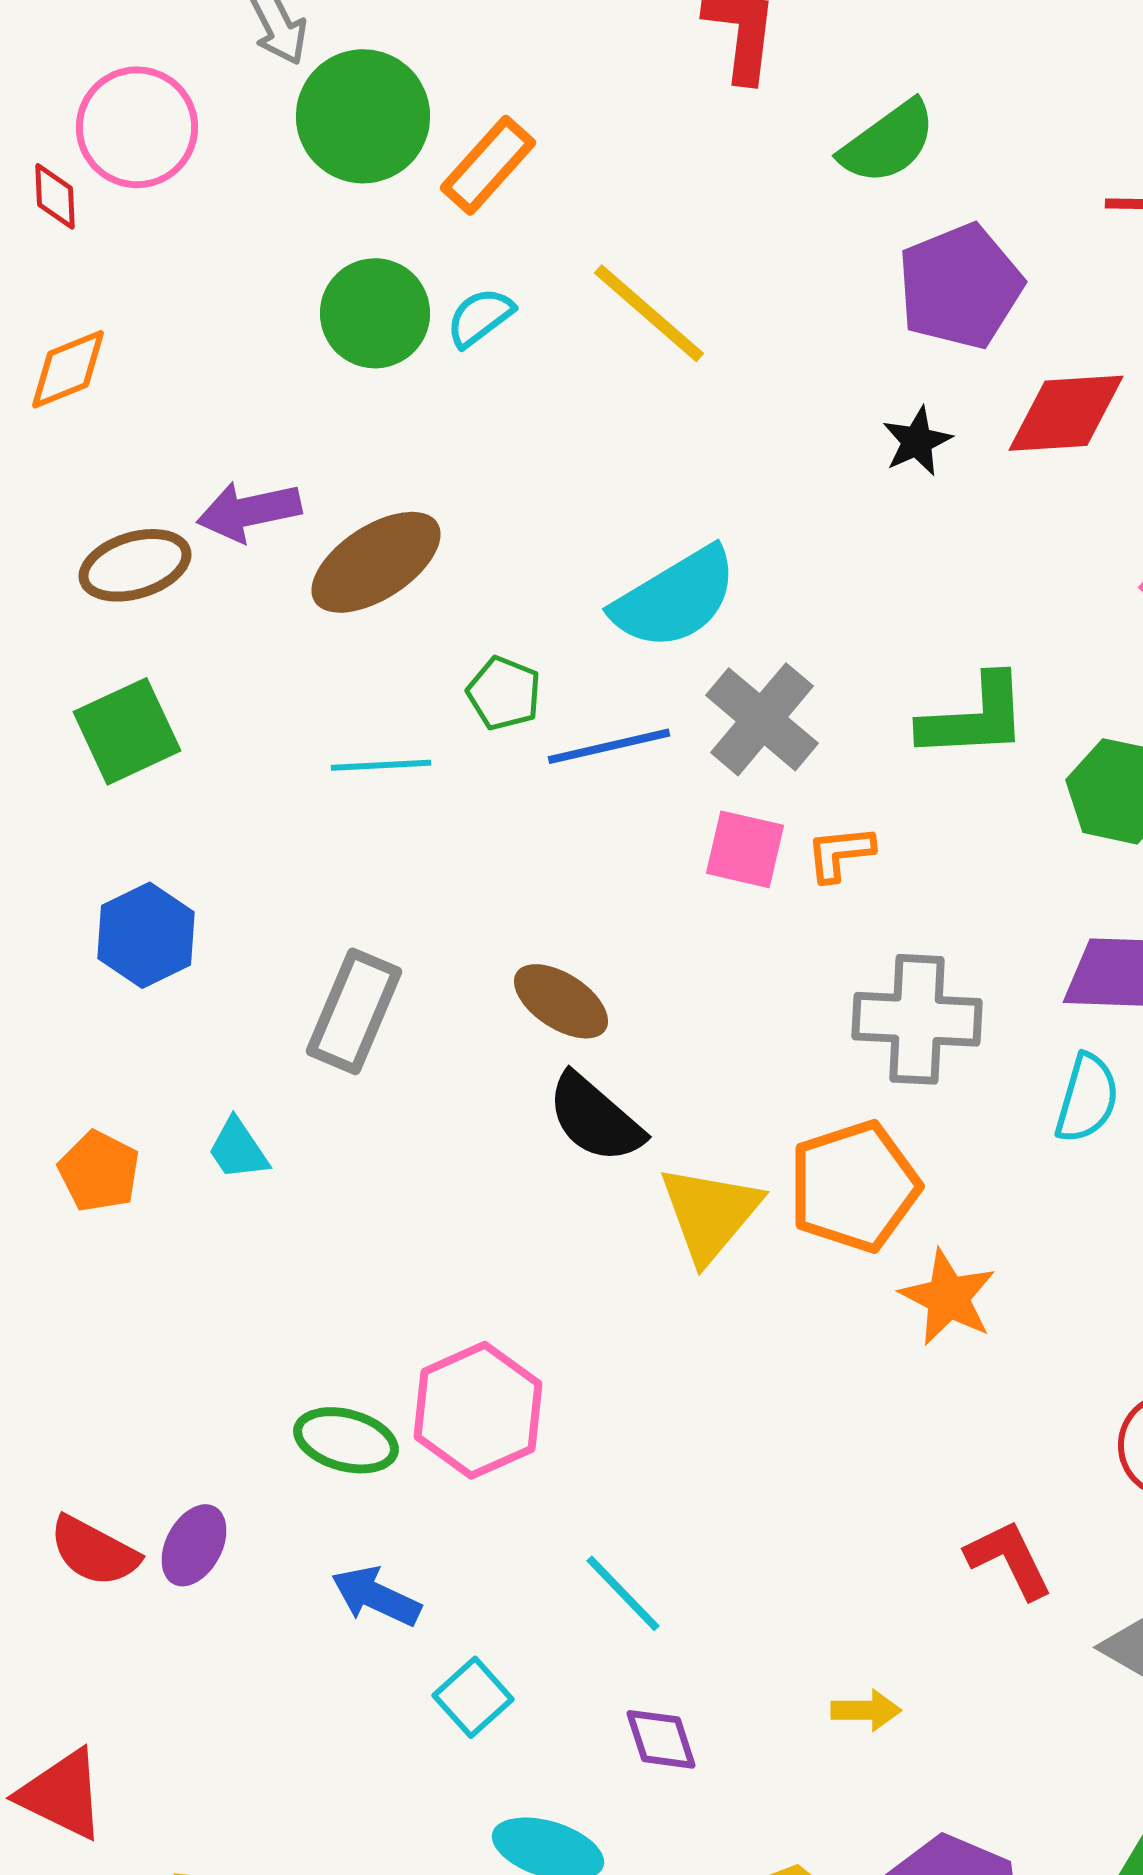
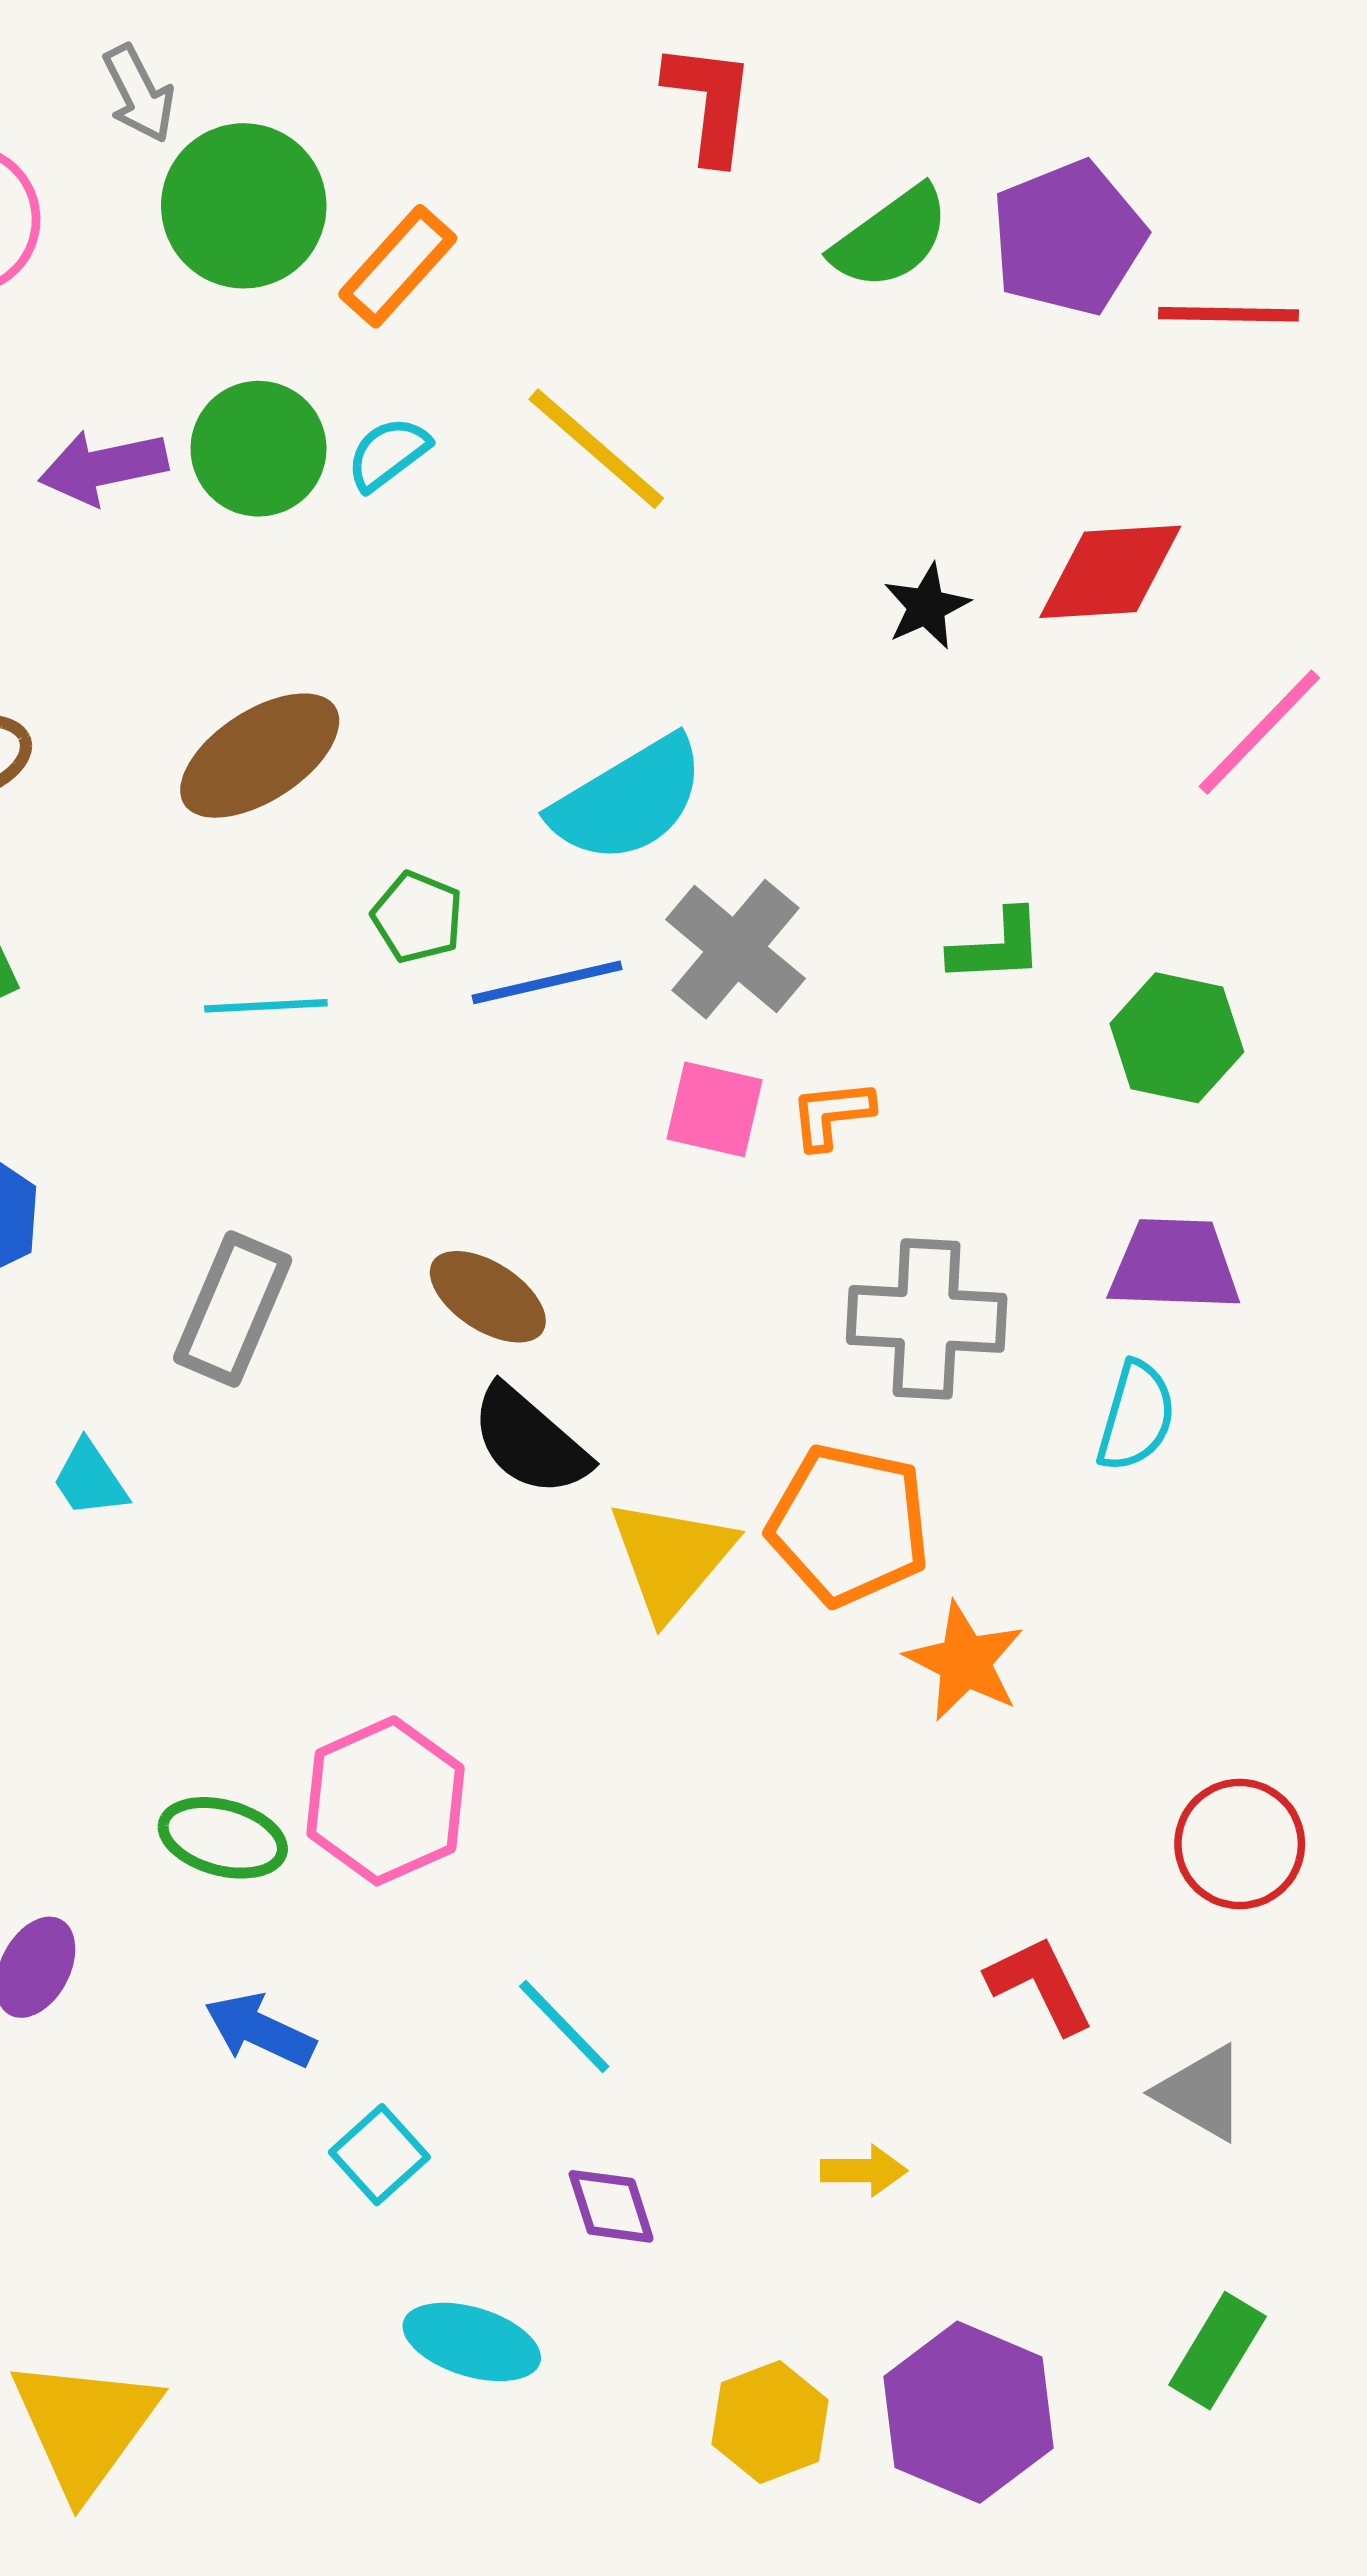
purple pentagon: (960, 286) -> (1068, 238), moved
purple arrow: (249, 511) -> (103, 467), moved
green L-shape: (974, 717) -> (997, 947), size x0.7
orange pentagon: (854, 1186) -> (849, 1525), turned 30

